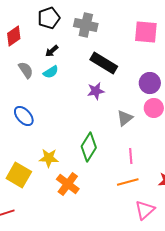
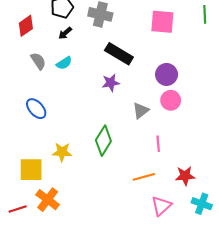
black arrow: (52, 51) -> (65, 33), moved
pink line: (131, 156) -> (158, 144), moved
yellow square: (19, 175) -> (31, 170), turned -30
orange cross: (68, 184) -> (48, 200), moved

